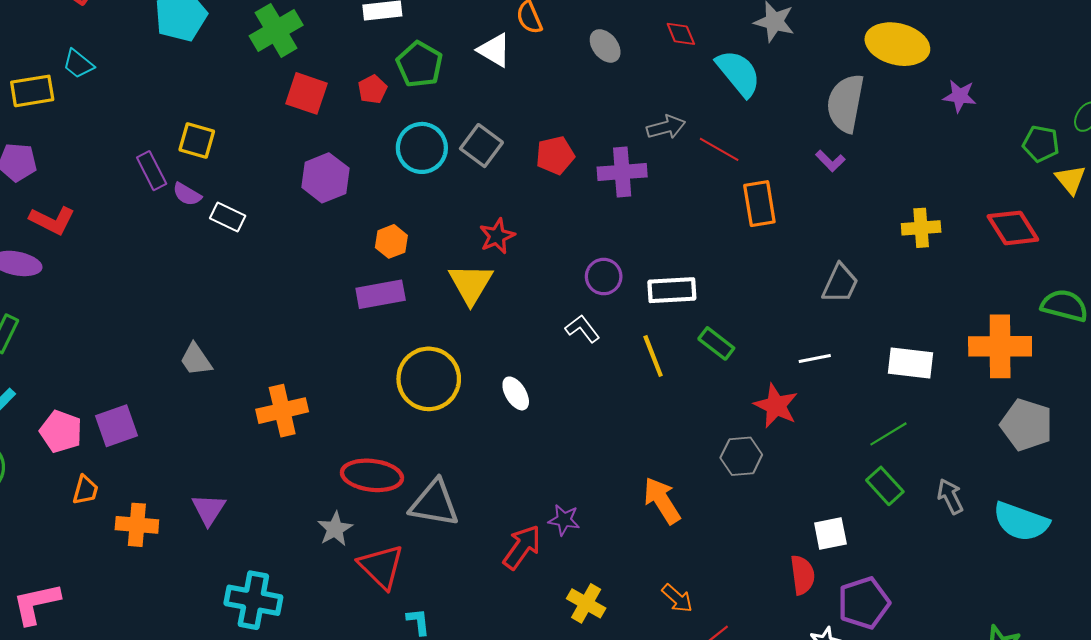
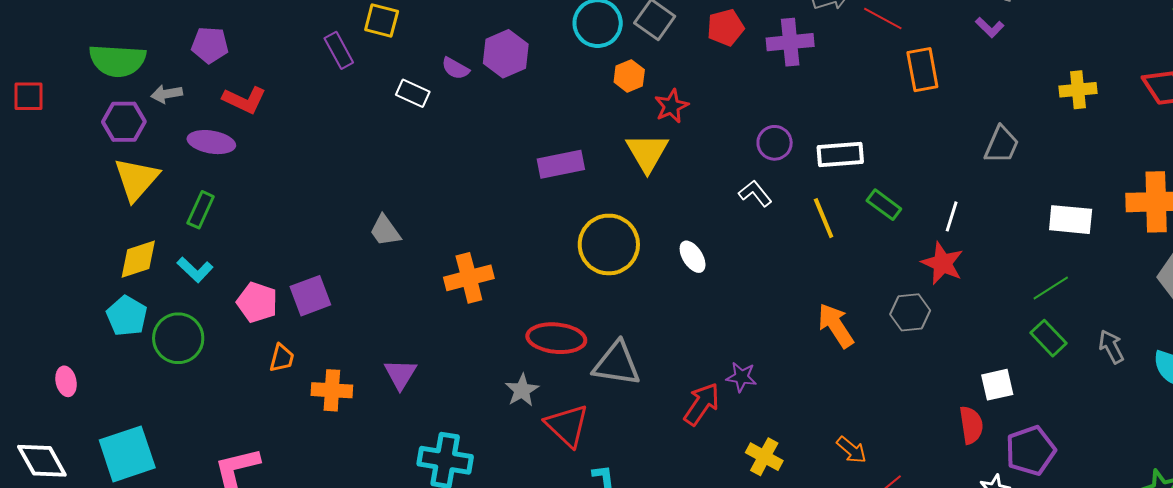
purple semicircle: (187, 194) -> (455, 68), moved
orange hexagon: (391, 241) -> (629, 76), moved
white line: (815, 358) -> (952, 216), moved, turned -60
orange arrow: (662, 501) -> (836, 325), moved

